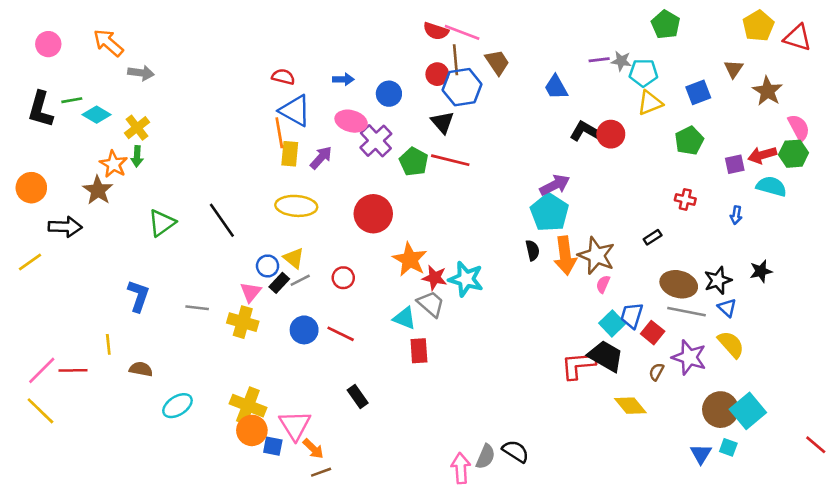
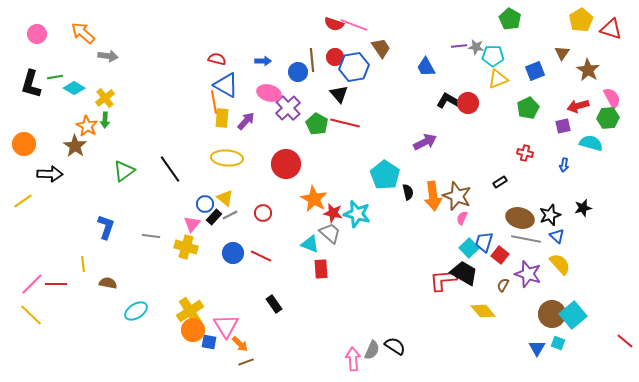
brown line: (456, 60) -> (312, 60), moved
red arrow: (762, 155) -> (578, 106), moved
cyan pentagon: (549, 212) -> (385, 175), moved
yellow cross: (248, 406) -> (190, 311), turned 36

